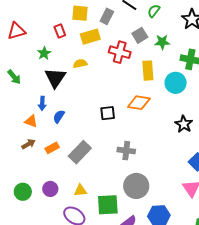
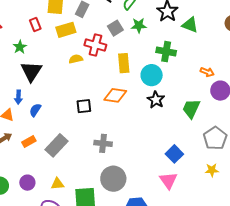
green star: (162, 42) -> (139, 25), moved
yellow semicircle: (80, 64) -> (76, 59), moved
black star: (184, 124) -> (156, 100), moved

